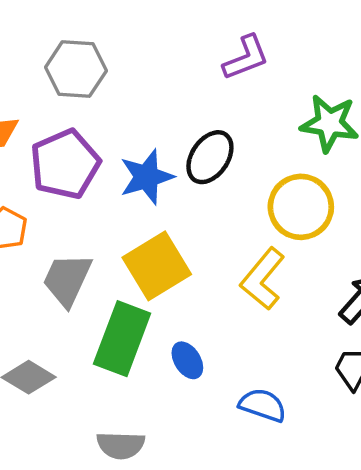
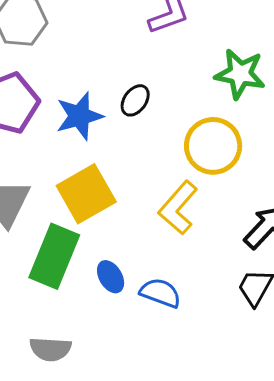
black ellipse: (210, 157) -> (135, 100), size x0.7
blue semicircle: (263, 405) -> (160, 293), moved

